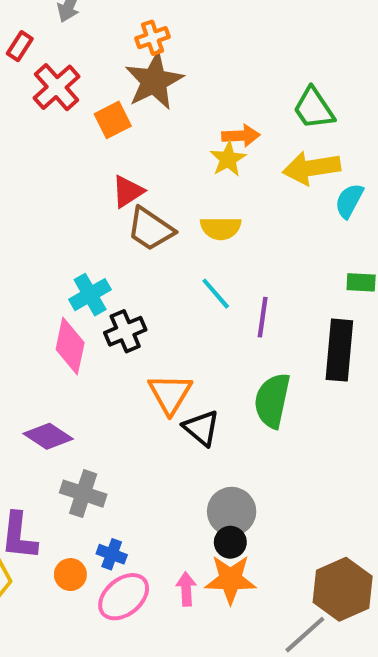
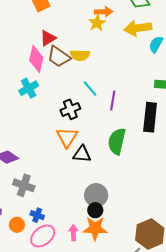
yellow semicircle: (221, 228) -> (80, 55), moved
black cross: (125, 331) -> (70, 109), moved
pink diamond: (70, 346) -> (36, 59), moved
black triangle: (201, 428) -> (82, 154), turned -36

